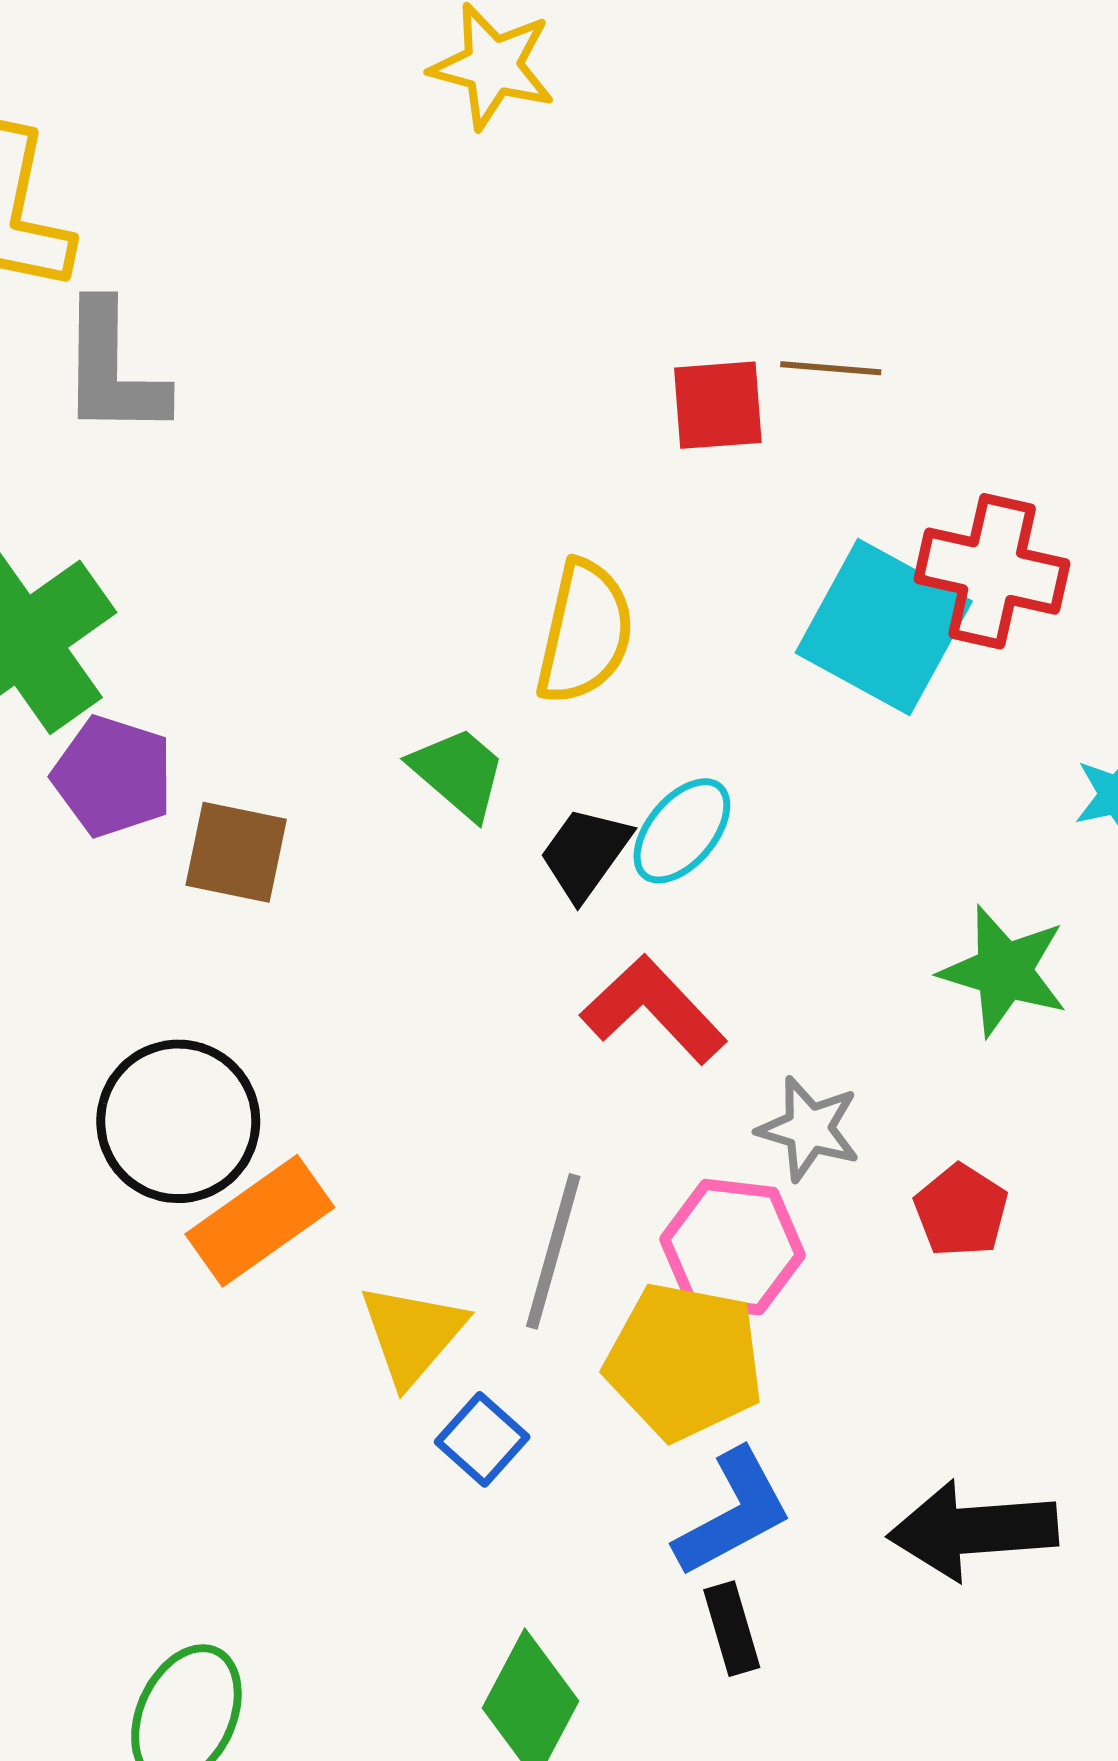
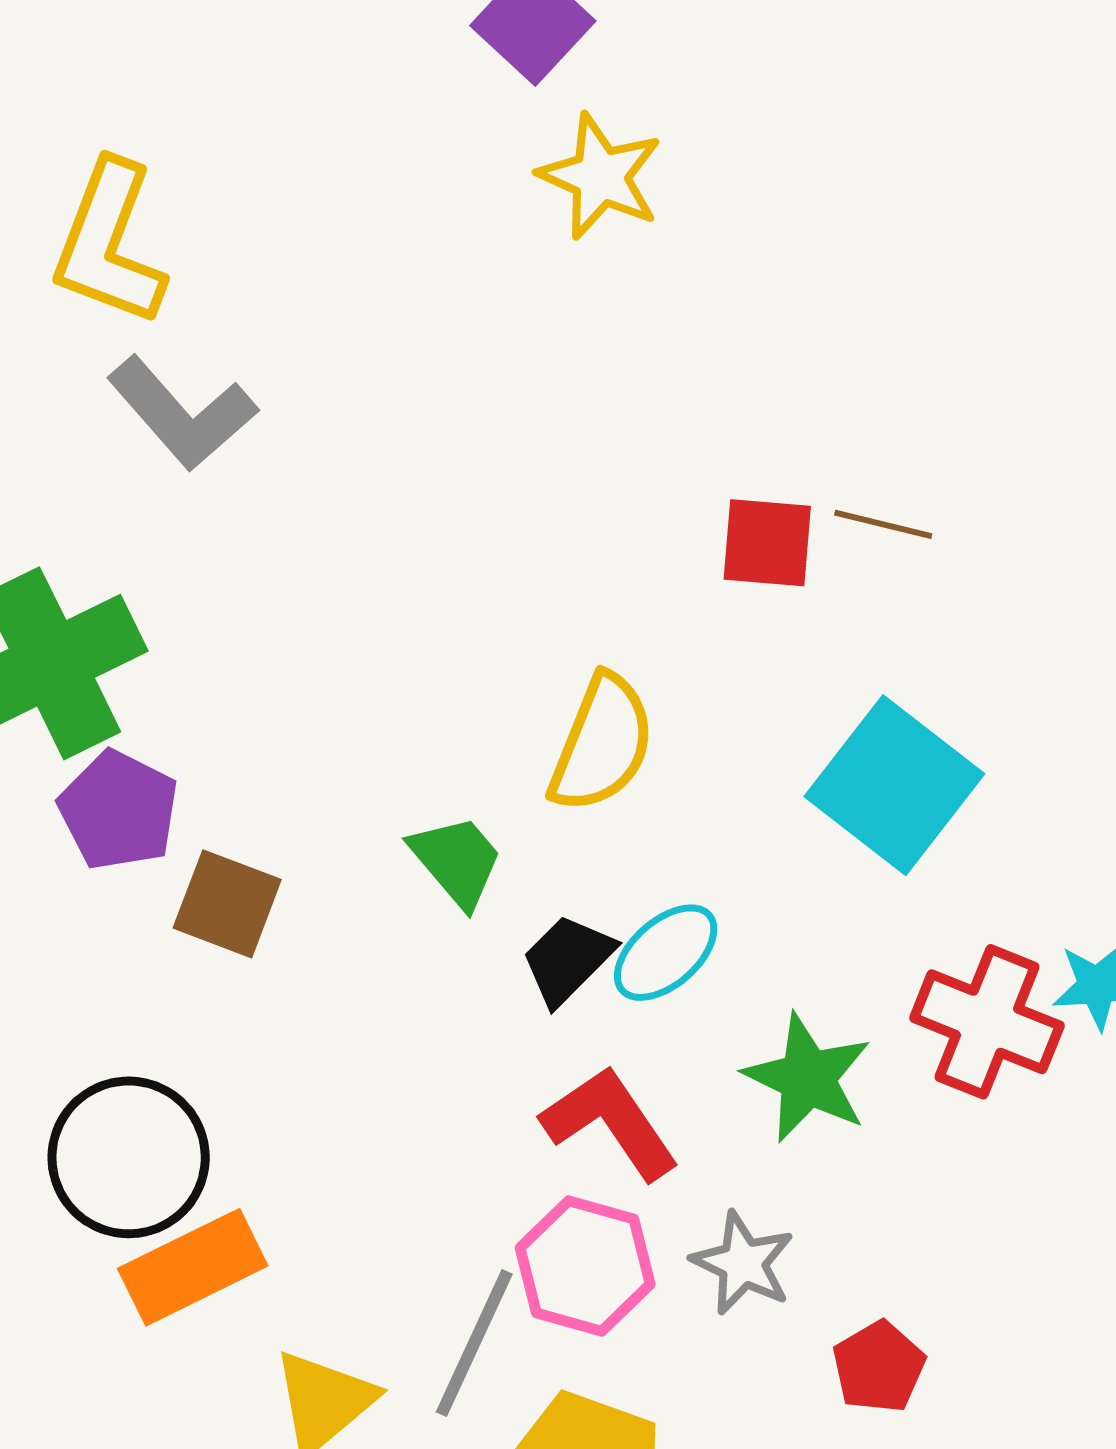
gray L-shape: (113, 370) -> (182, 413), turned -51
red cross: (992, 571) -> (987, 1022), moved
green star: (1004, 971) -> (808, 1078), moved
pink hexagon: (732, 1247) -> (585, 1266), moved

